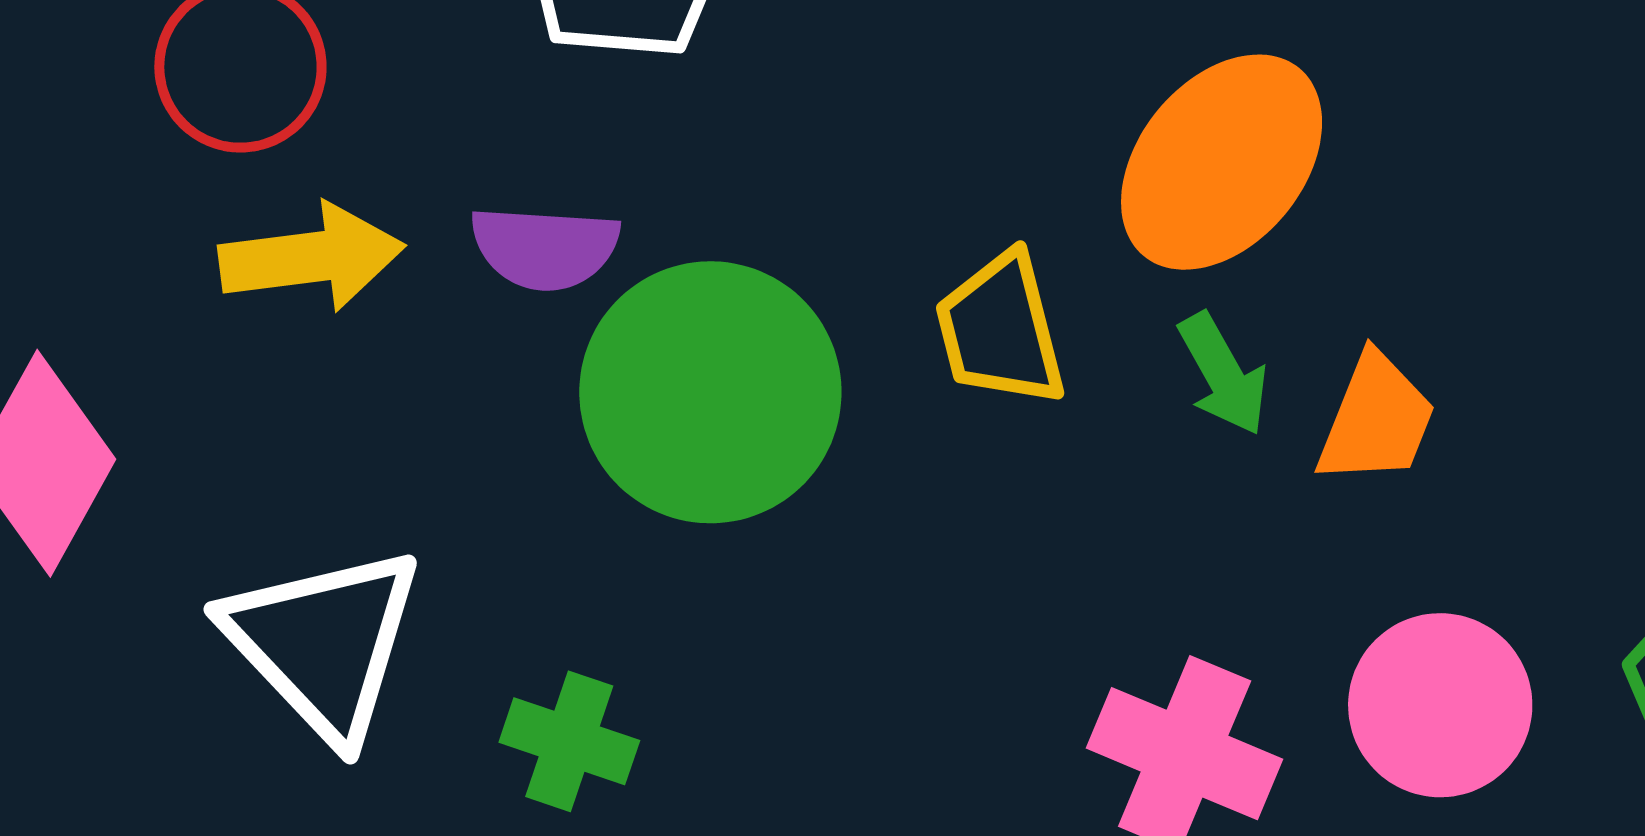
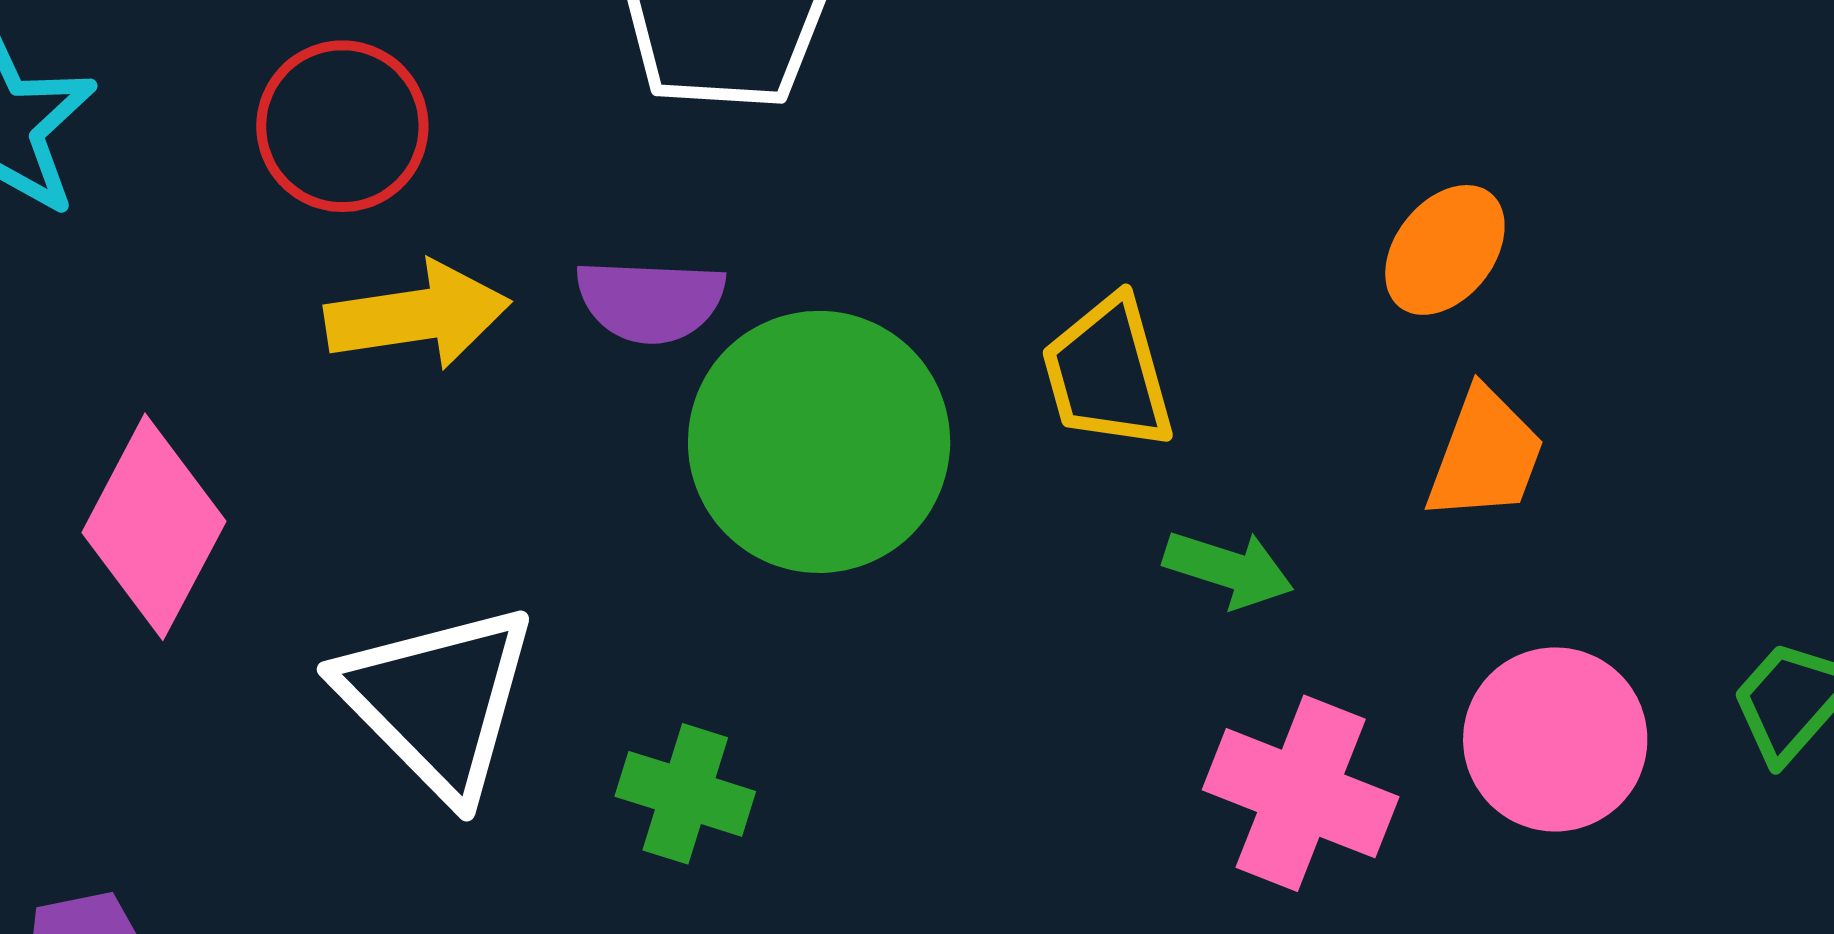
orange ellipse: (1222, 162) -> (1445, 250), moved, size x0.6
green arrow: (1223, 374) -> (1229, 569), moved, turned -42

